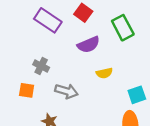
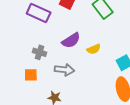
purple semicircle: (88, 45) -> (71, 40), moved

